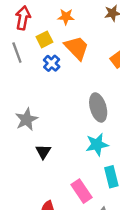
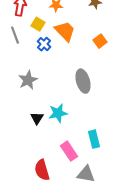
yellow square: (44, 39) -> (38, 24), turned -32
gray star: (27, 119) -> (28, 80), moved
cyan star: (97, 145) -> (58, 113), moved

